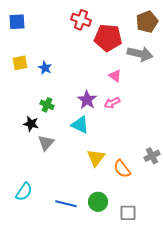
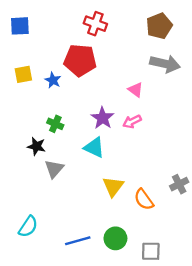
brown pentagon: (147, 22) -> (159, 26), moved
red pentagon: (108, 38) -> (80, 60), moved
blue line: (66, 204) -> (78, 241), turned -30

